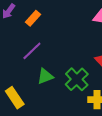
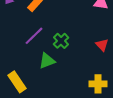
green cross: (77, 79) -> (61, 41), moved, size x0.7

